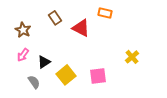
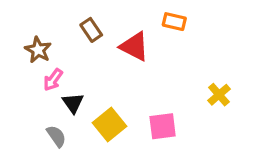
pink arrow: (23, 55) -> (53, 80), moved
black triangle: (44, 62) -> (73, 103), turned -32

